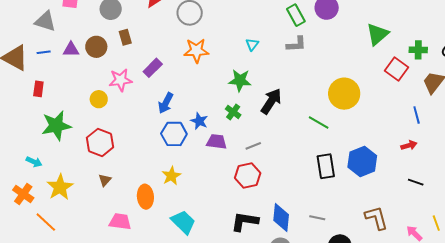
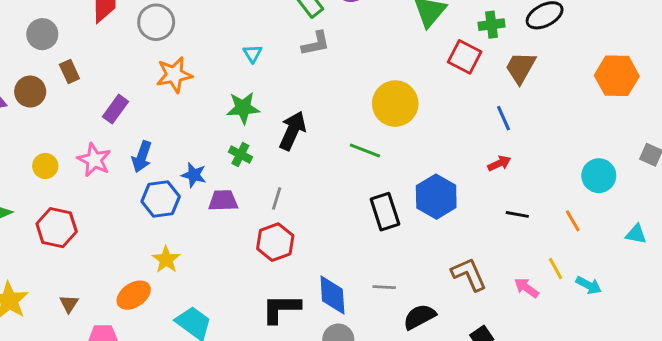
pink star: (120, 80) -> (94, 160), moved, turned -30
gray line: (253, 146) -> (277, 199), turned -42
brown triangle: (105, 180) -> (69, 304), moved
orange ellipse: (145, 197) -> (134, 295), turned 70

